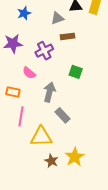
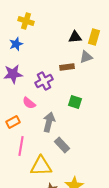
blue star: (24, 13) -> (16, 44), moved
gray triangle: (57, 18) -> (86, 57), moved
orange rectangle: (13, 92) -> (13, 122), turned -40

